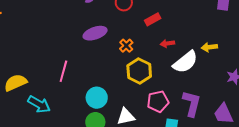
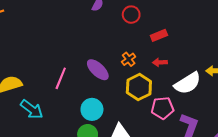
purple ellipse: (95, 33) -> (98, 70), moved, turned 55
red arrow: (167, 43) -> (160, 62), moved
pink pentagon: (158, 102) -> (162, 108), moved

